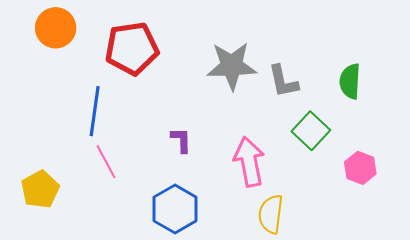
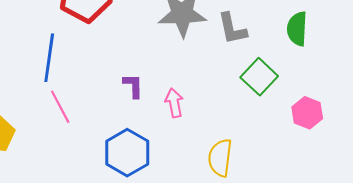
pink arrow: (249, 162) -> (174, 103), moved, size x0.6

